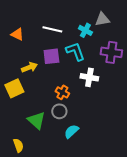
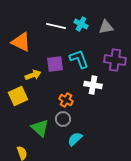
white line: (52, 29) -> (56, 26), moved
cyan cross: (85, 30) -> (81, 24), moved
orange triangle: (17, 34) -> (21, 42), size x1.5

